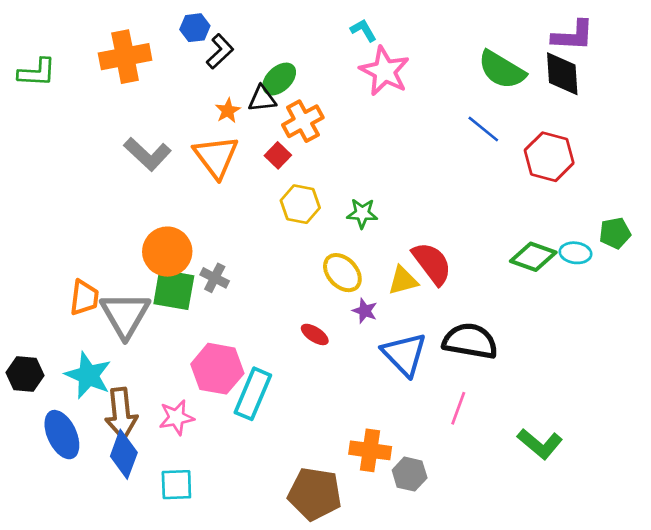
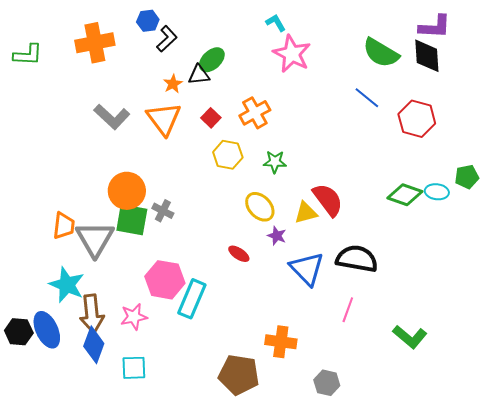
orange cross: (303, 121) -> (255, 113), moved
black hexagon: (25, 374) -> (19, 332), moved
gray hexagon: (410, 474) -> (327, 383), moved

